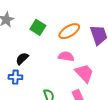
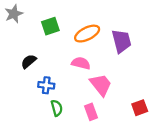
green square: (38, 27) -> (50, 26), turned 35
blue cross: (15, 77) -> (46, 85), moved

